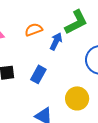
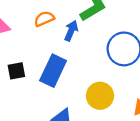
blue rectangle: (38, 74) -> (53, 71), size x1.5

